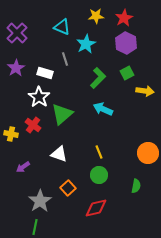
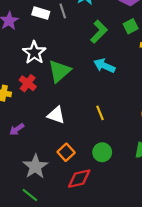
white rectangle: (45, 73) -> (41, 13), moved
green circle: (99, 175) -> (102, 152), moved
red diamond: (96, 208) -> (79, 179), moved
green line: (35, 227) -> (30, 195), turned -63

